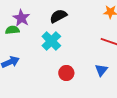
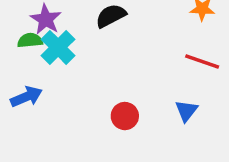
cyan cross: (51, 41) -> (58, 47), moved

